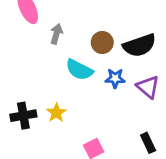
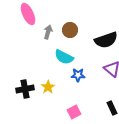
brown circle: (102, 43) -> (70, 30), moved
blue star: (115, 78) -> (78, 75), moved

